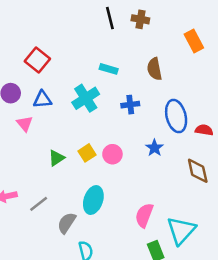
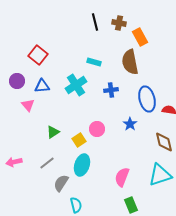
orange rectangle: (194, 41) -> (140, 37), moved
brown semicircle: (154, 69) -> (130, 62), size x1.4
yellow square: (87, 153) -> (79, 140), moved
gray line: (39, 204) -> (47, 163), moved
cyan triangle: (181, 231) -> (160, 175), moved, turned 30

